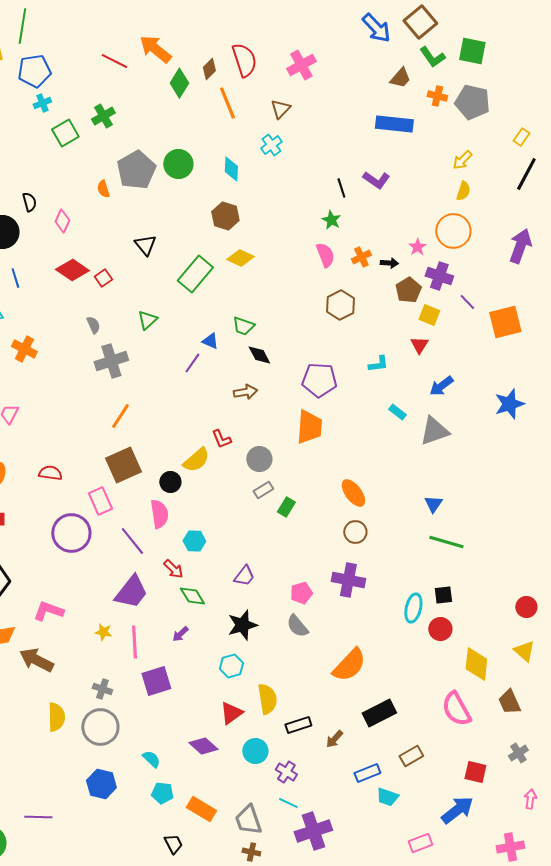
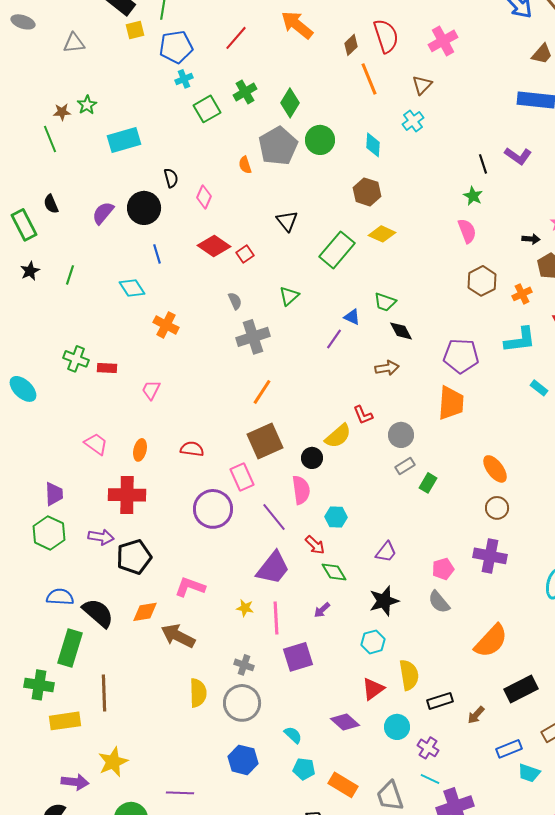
red line: (114, 61) -> (236, 38), moved, turned -76
green diamond: (179, 83) -> (290, 103), moved
orange cross: (361, 257) -> (522, 294), moved
cyan L-shape: (378, 364) -> (520, 340), size x1.6

